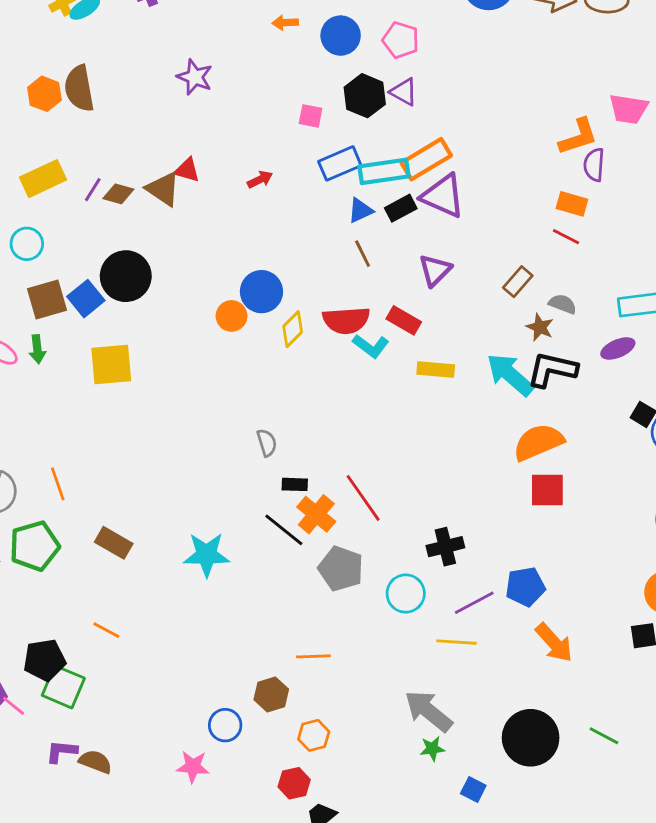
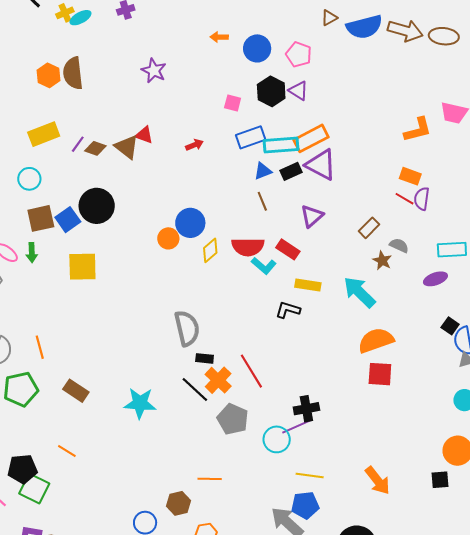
purple semicircle: (594, 165) -> (422, 199), moved
black L-shape: (552, 370) -> (288, 310), moved, size x0.7
gray semicircle: (267, 443) -> (187, 328), size x1.8
blue pentagon: (525, 587) -> (305, 505), moved
purple line: (474, 603) -> (296, 427), moved

